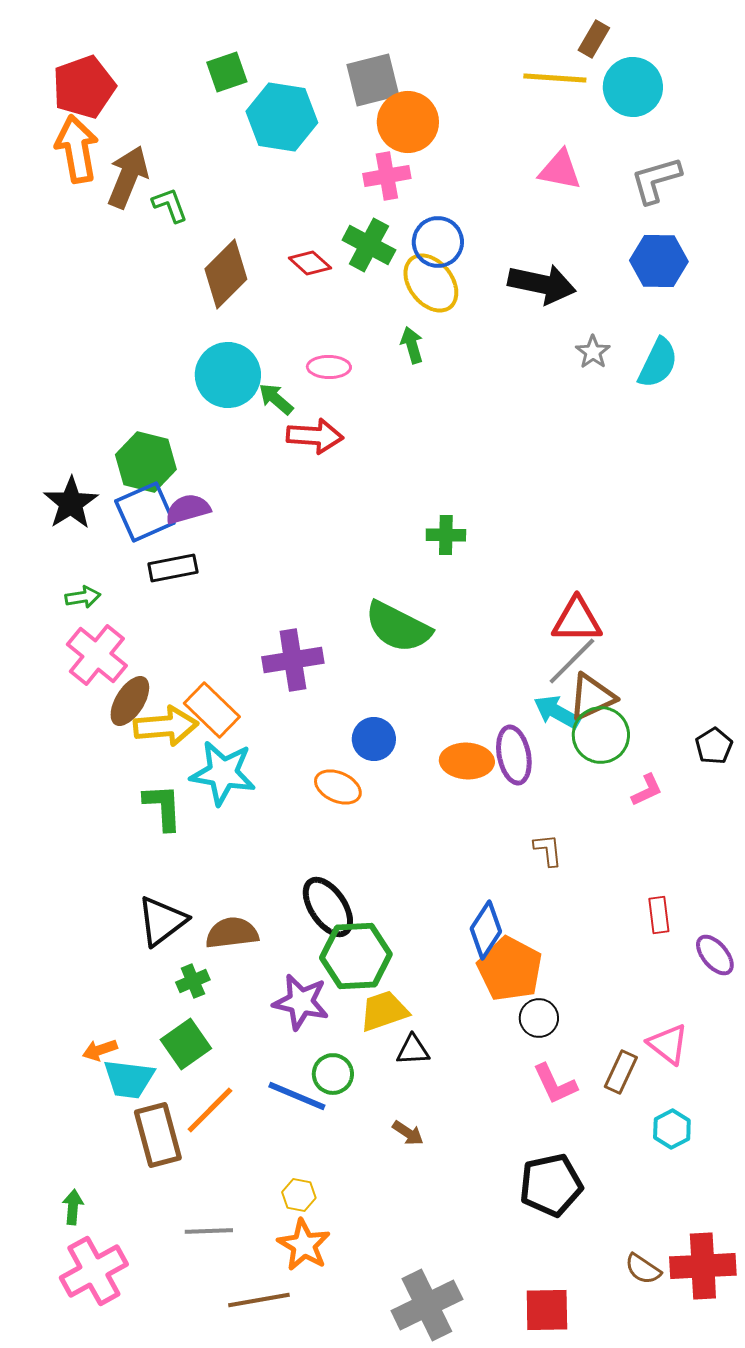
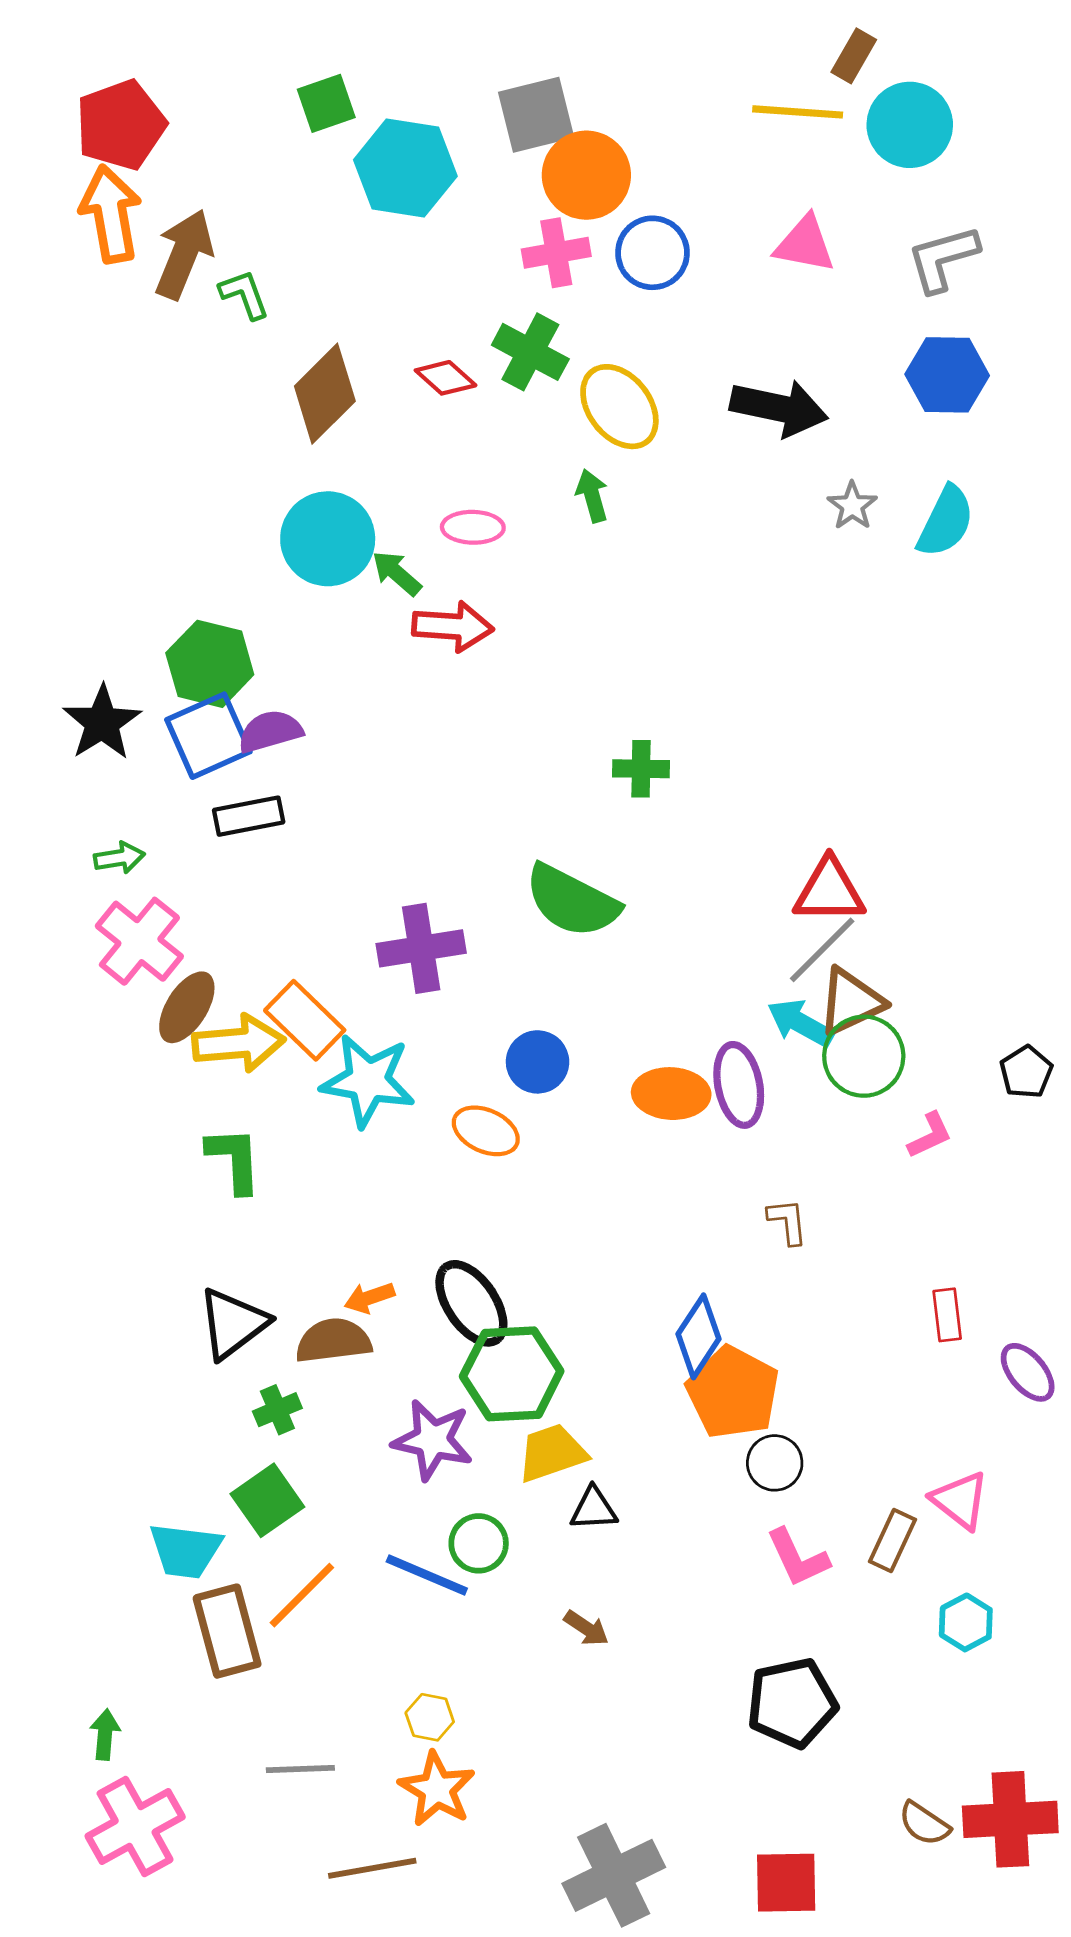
blue circle: (438, 242) -> (652, 253), moved
cyan star: (223, 773) -> (368, 1081), moved
orange arrow: (100, 1050) -> (369, 1298), moved

